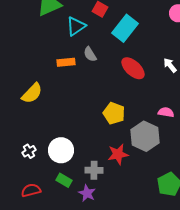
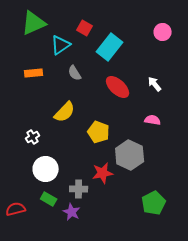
orange rectangle: (66, 62) -> (34, 73), moved
yellow semicircle: (32, 93) -> (65, 112), moved
pink semicircle: (166, 112) -> (153, 120), moved
white cross: (29, 151) -> (33, 137), moved

